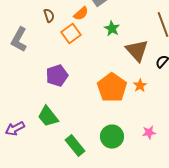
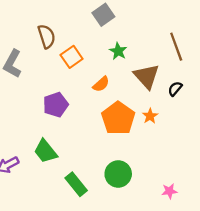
orange semicircle: (81, 14) -> (101, 84), moved
brown semicircle: (49, 16) -> (47, 36), size x1.5
pink star: (149, 133) -> (169, 191), moved

